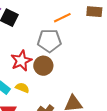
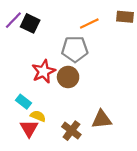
yellow semicircle: (22, 88) -> (38, 116), moved

